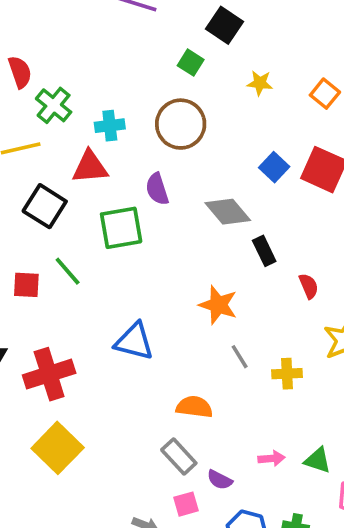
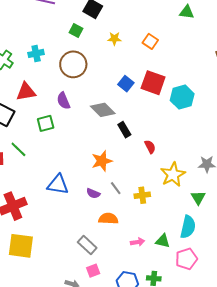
cyan cross: (110, 126) -> (36, 53), moved
green square: (121, 228) -> (46, 123), size x0.7
orange star: (218, 305) -> (102, 161), turned -30
orange semicircle: (194, 407) -> (108, 219), moved
yellow square: (58, 448) -> (21, 246), turned -32
purple semicircle: (220, 480) -> (93, 193), moved

